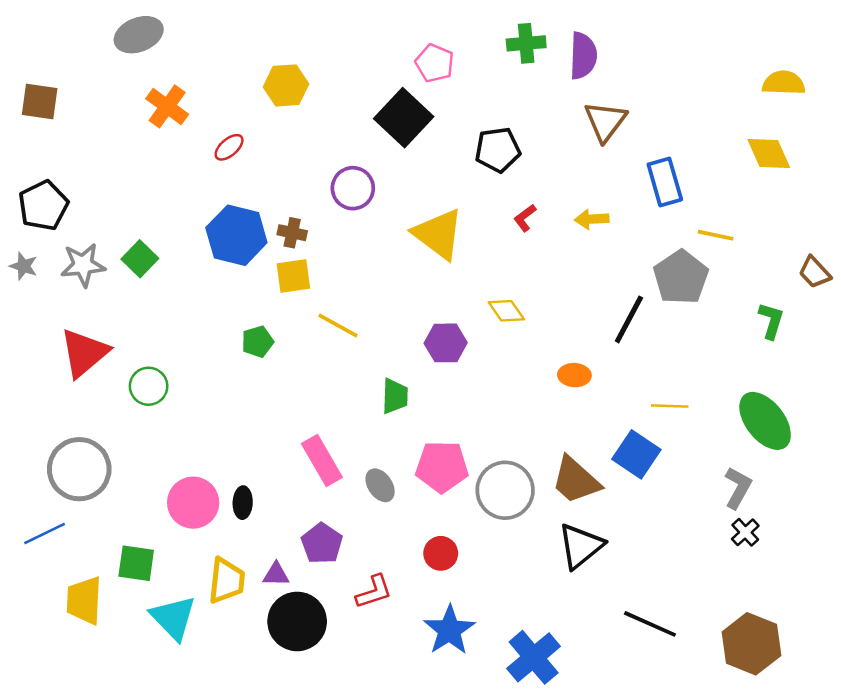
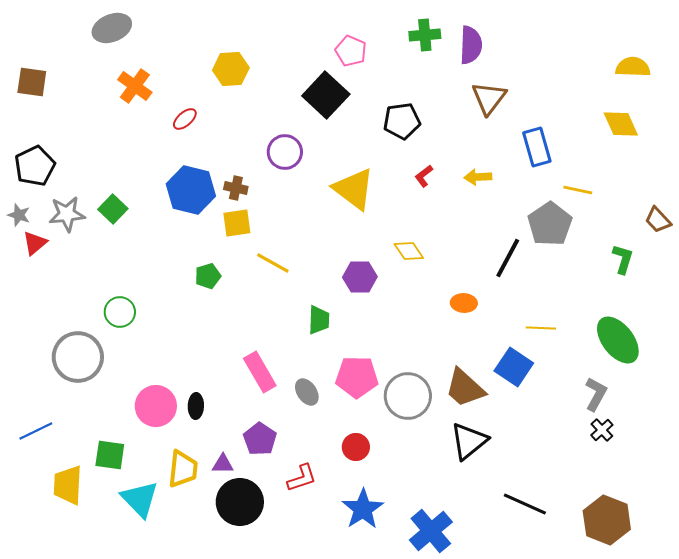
red triangle: (84, 353) -> (35, 243), moved, size x0.6
gray circle: (79, 469) -> (78, 357), moved

